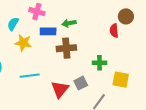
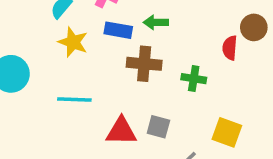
green cross: (99, 63) -> (194, 79), moved
gray square: (81, 83) -> (158, 127), turned 32
red triangle: (60, 89) -> (121, 131), turned 42

